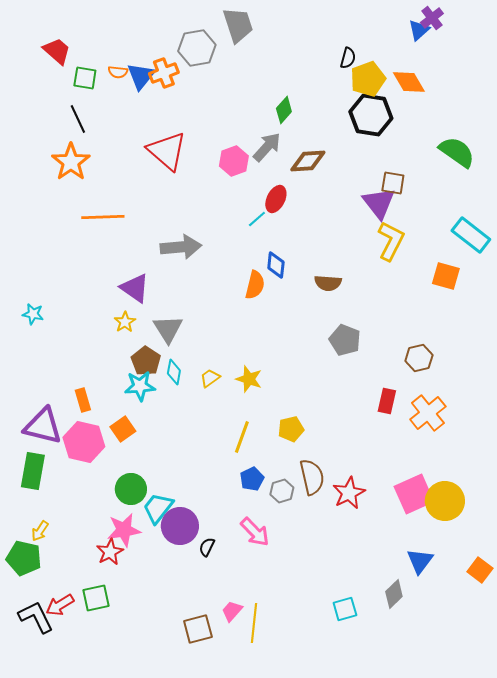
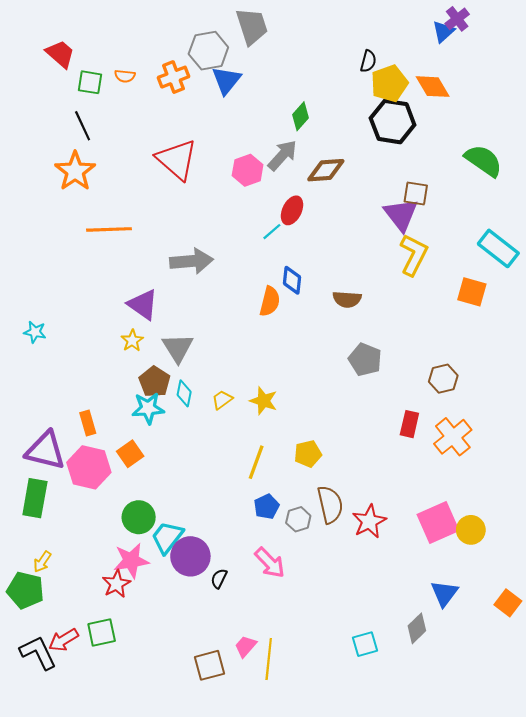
blue triangle: (141, 76) -> (226, 80), moved
yellow circle: (445, 501) -> (471, 530), size x0.7

